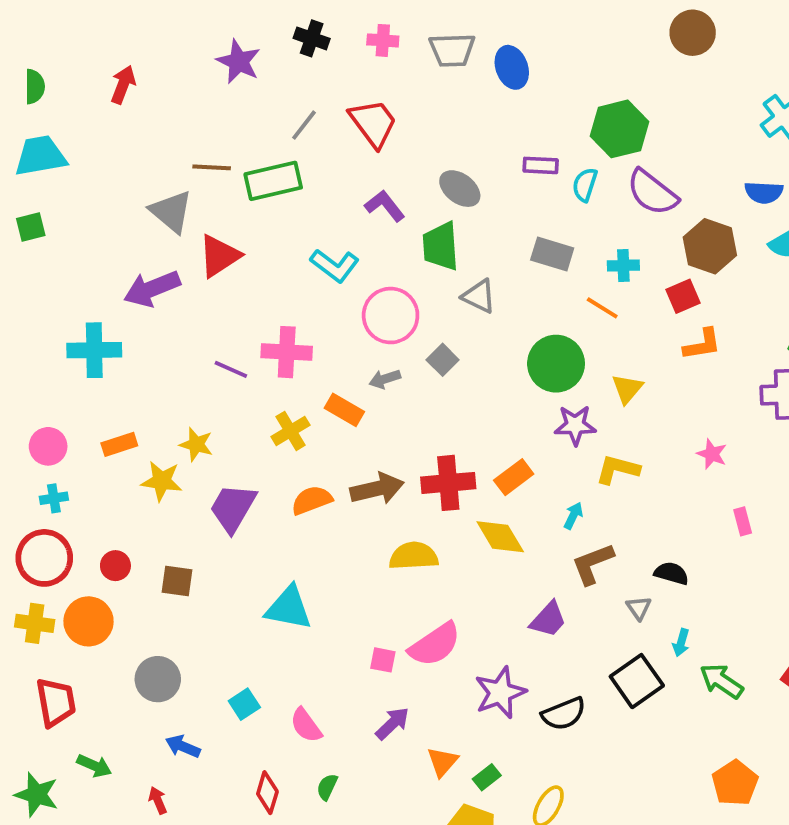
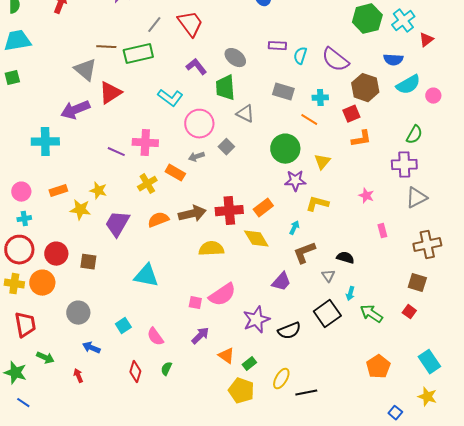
green hexagon: (620, 129) -> (367, 19), moved
red circle: (115, 566) -> (56, 254), size x1.5
orange triangle: (443, 762) -> (226, 356), turned -36

